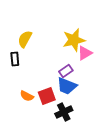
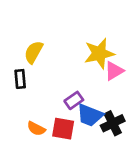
purple rectangle: (66, 71) -> (74, 100), moved
red square: (47, 96) -> (63, 129), turned 30
black cross: (64, 112) -> (113, 123), moved

